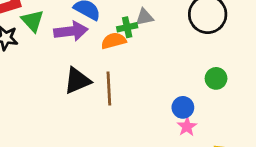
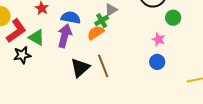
purple arrow: (71, 31) -> (65, 36), turned -50
green circle: (216, 78) -> (173, 18), moved
pink star: (187, 127) -> (159, 39), moved

